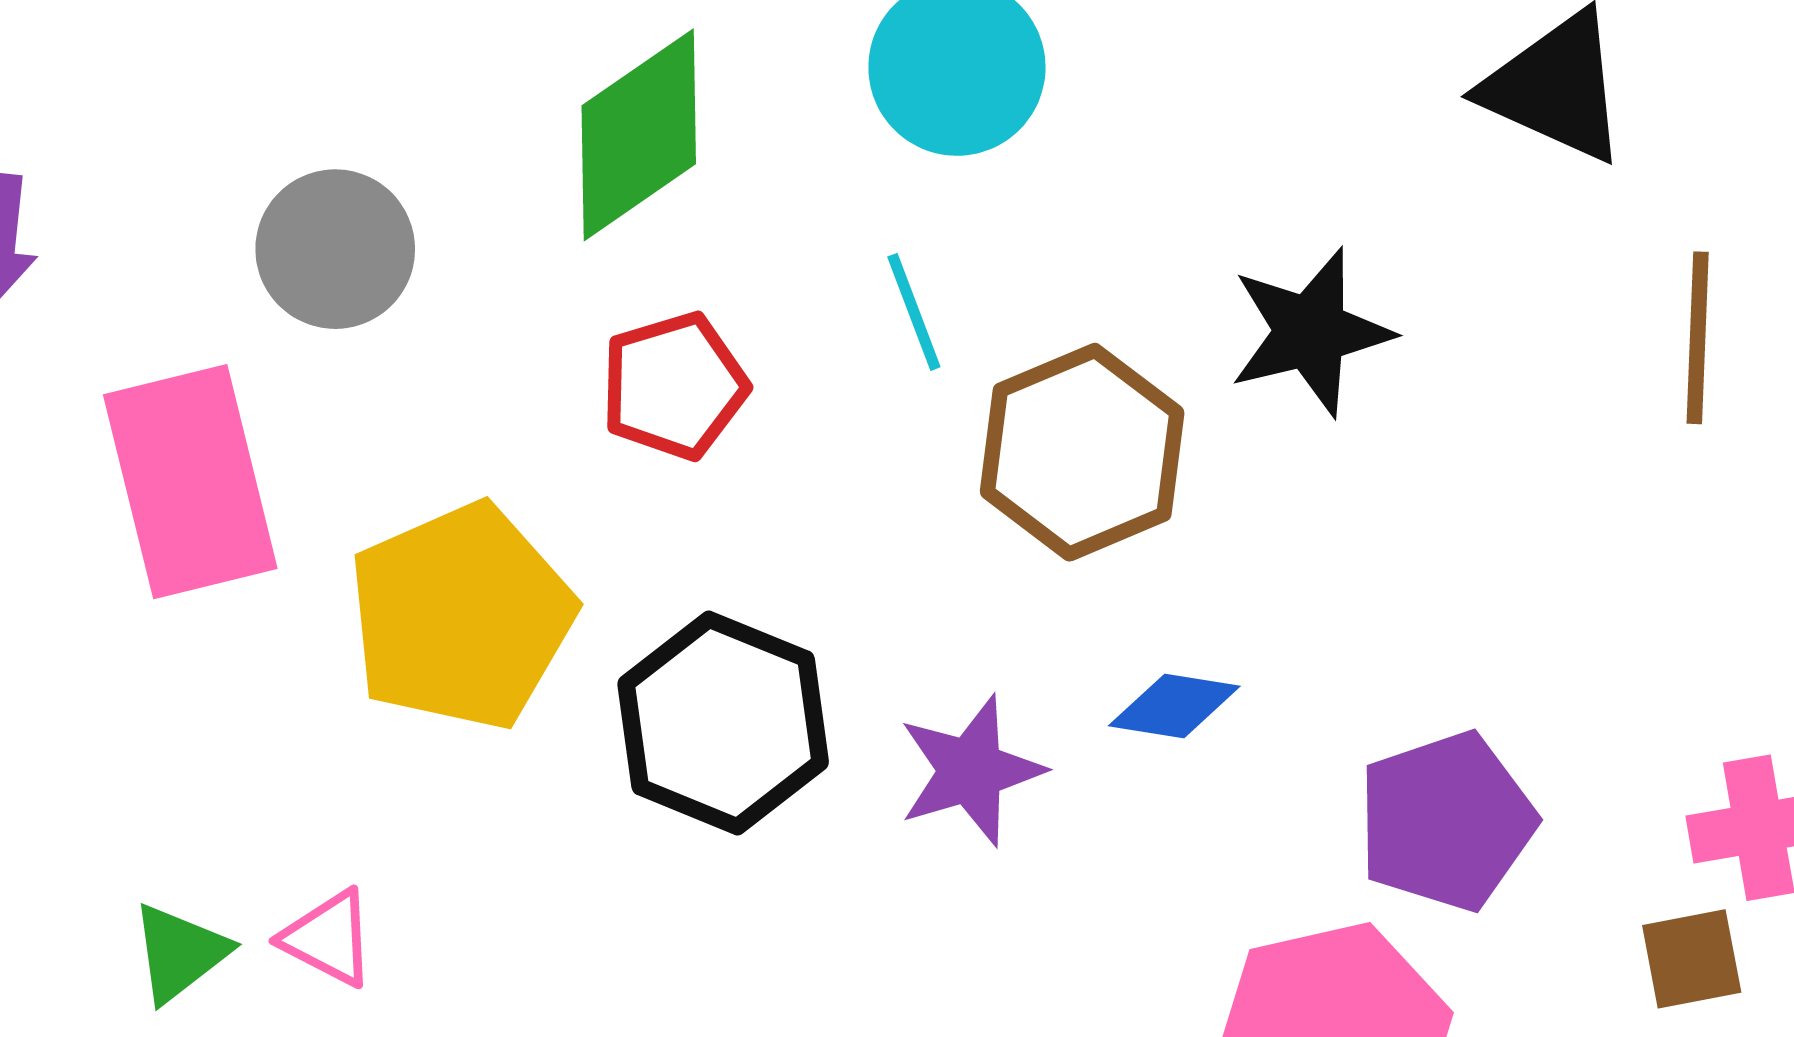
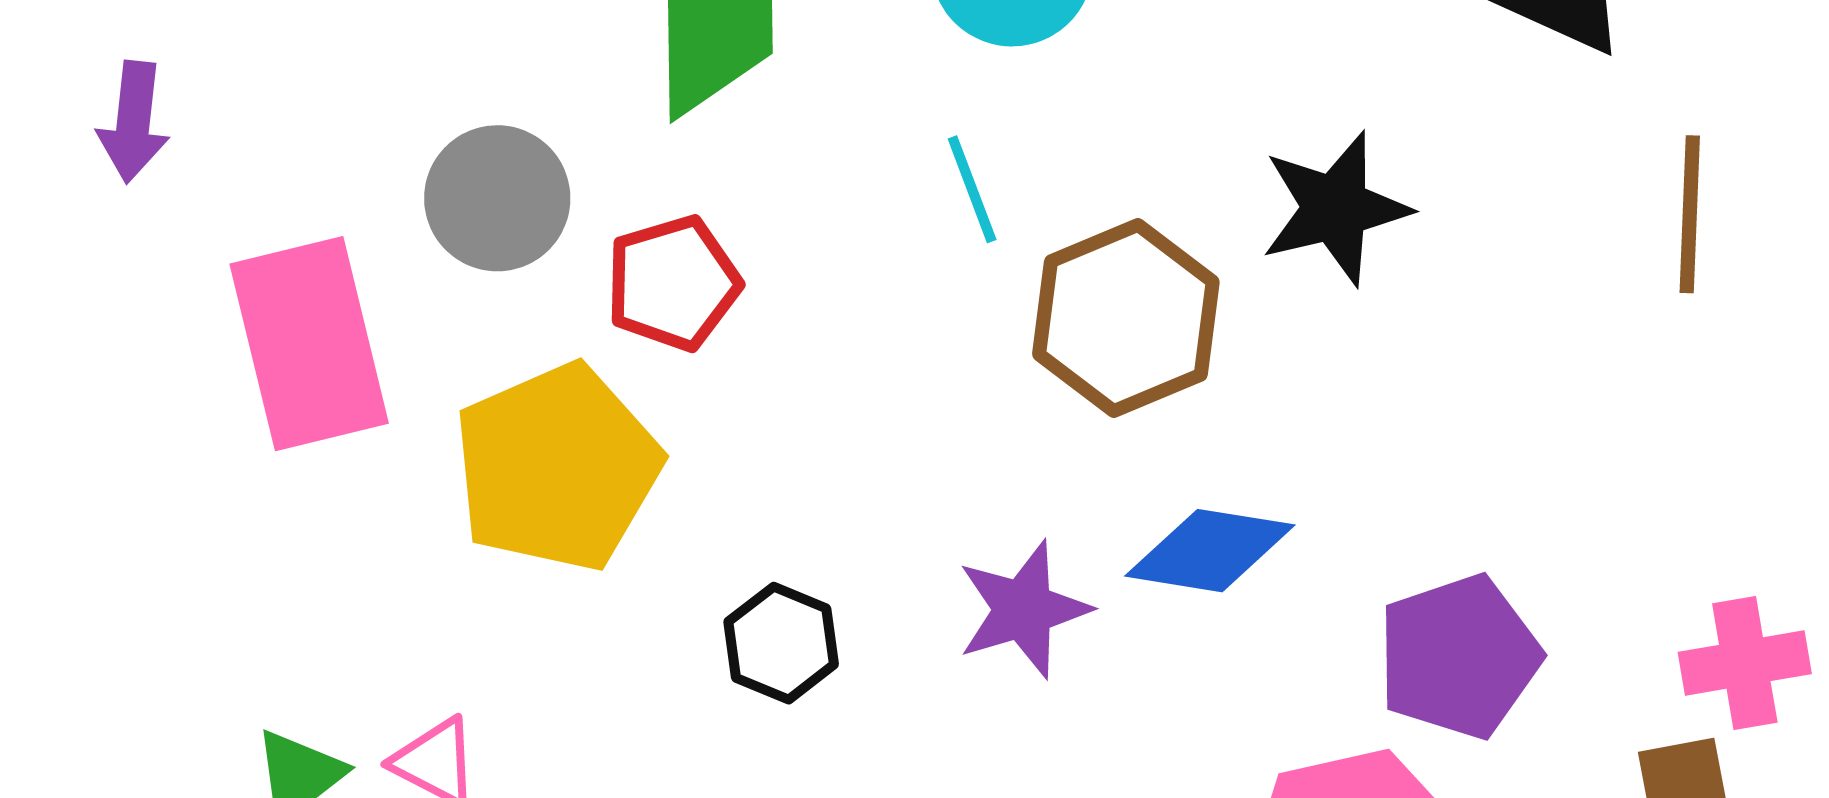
gray circle: (335, 249) -> (497, 198), moved
red pentagon: (674, 386) -> (673, 283), moved
blue diamond: (1174, 706) -> (1210, 551), size x1.4
black hexagon: (723, 723) -> (781, 643), moved, size x0.6

